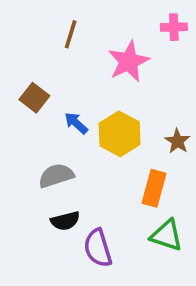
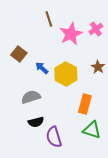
pink cross: (174, 27) -> (96, 29), moved, turned -32
brown line: (71, 34) -> (49, 19), moved, turned -35
brown star: (177, 141) -> (98, 67), moved

